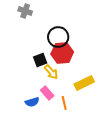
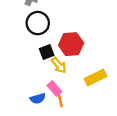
black circle: (58, 37) -> (38, 23), moved
orange line: (64, 103) -> (60, 100), moved

